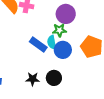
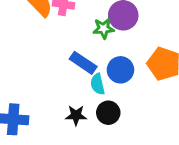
green star: (59, 30) -> (104, 28), moved
cyan semicircle: (52, 42) -> (98, 84), moved

